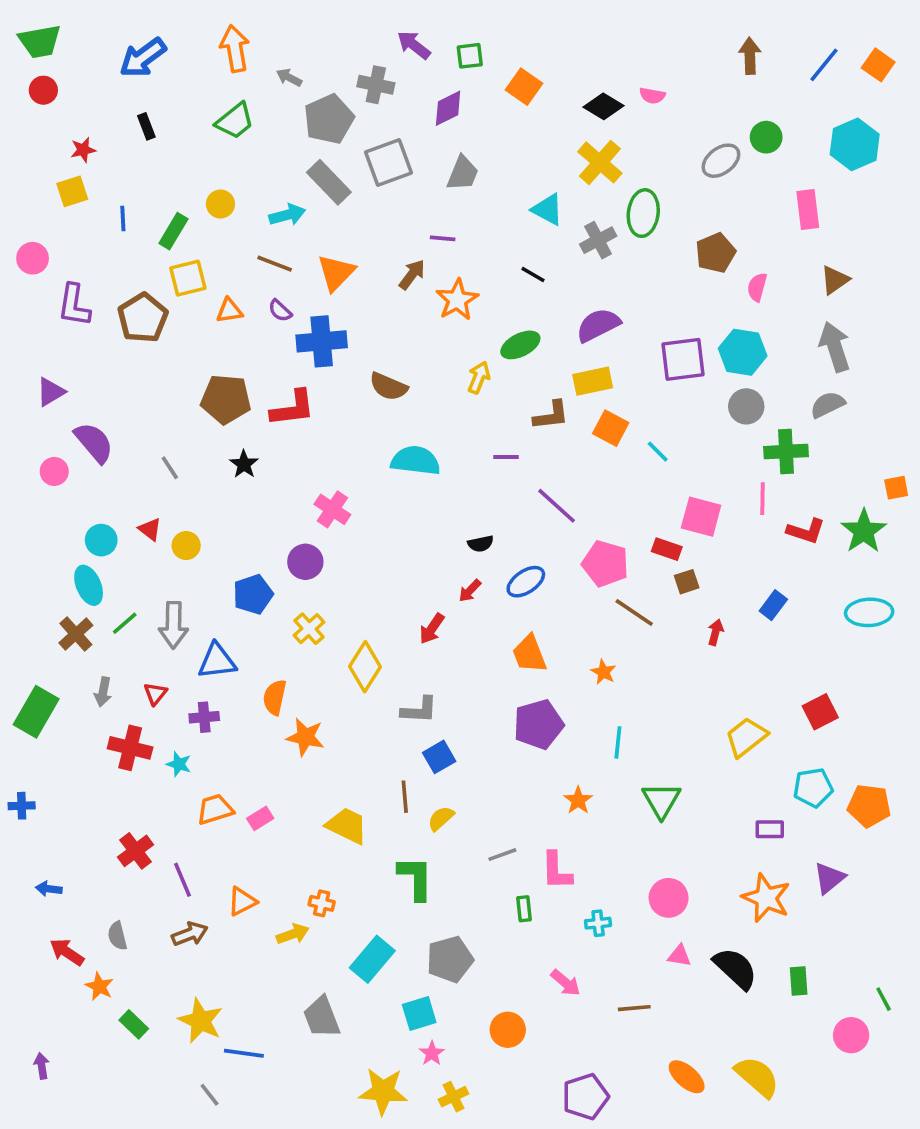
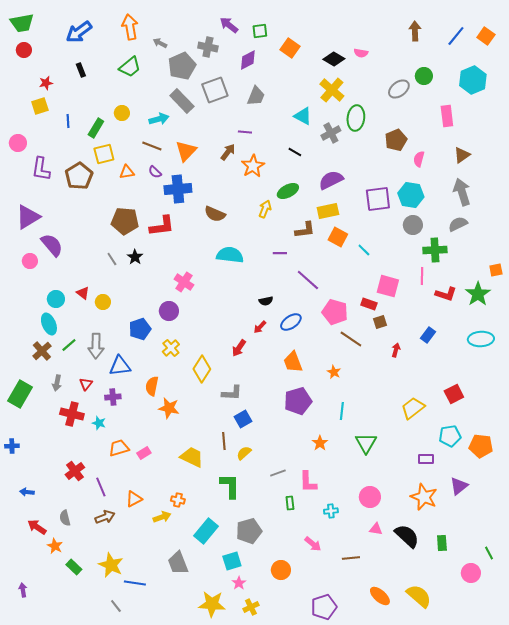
purple triangle: (51, 392) -> (28, 217), size x1.5
gray line: (170, 468) -> (112, 259), moved

